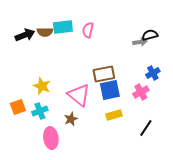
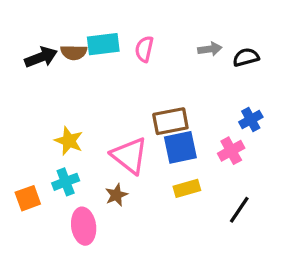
gray arrow: (140, 42) -> (210, 49), moved
orange square: (18, 107) -> (28, 198), moved

